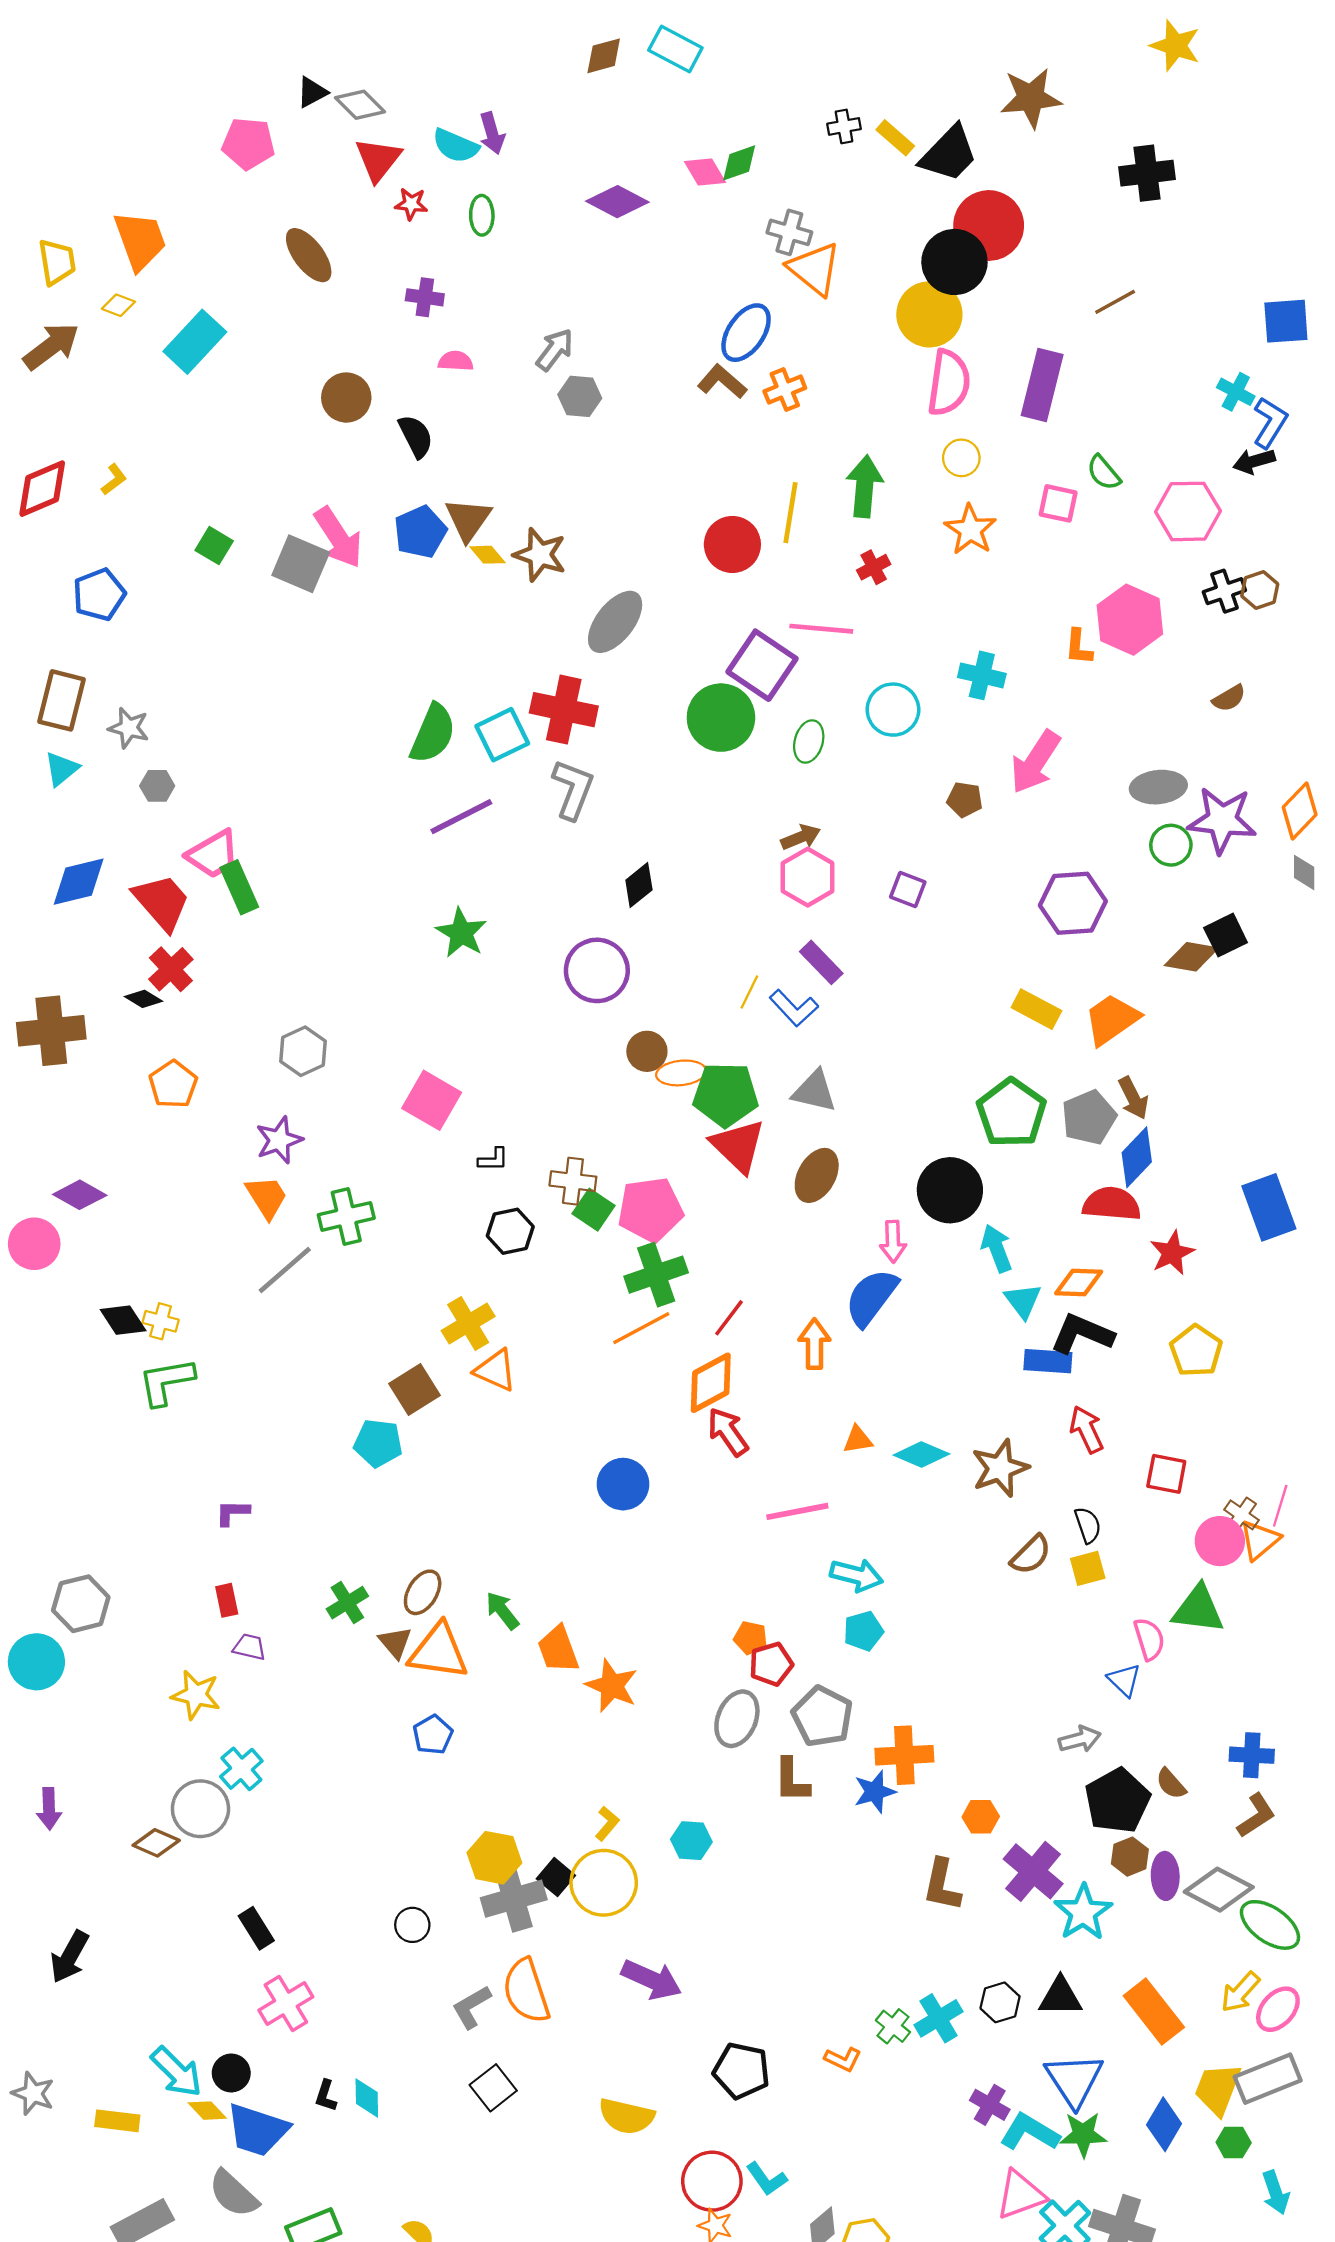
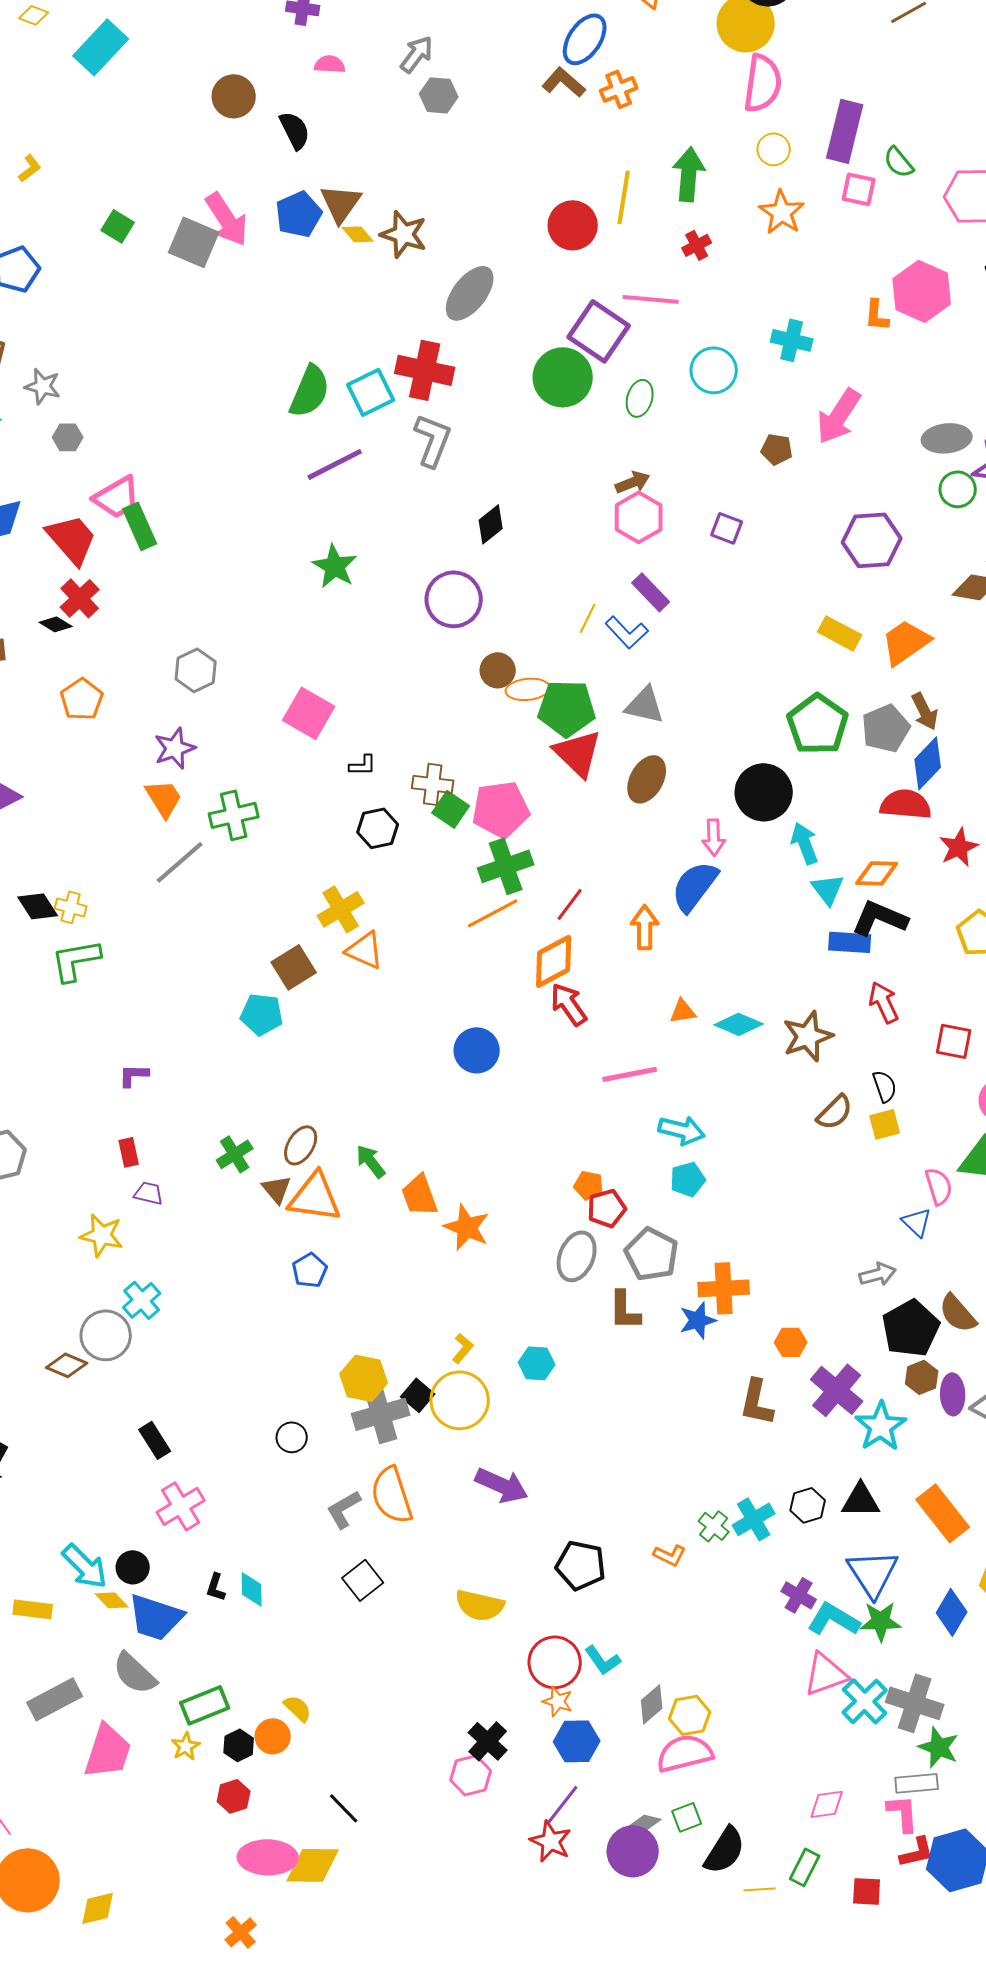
purple rectangle: (1042, 385) -> (845, 131), moved
brown semicircle: (1171, 1784) -> (958, 1313), size x1.4

